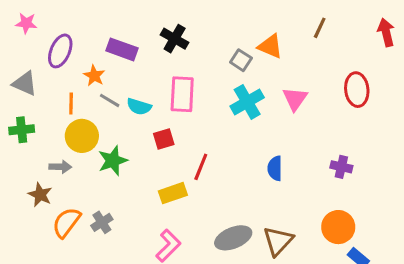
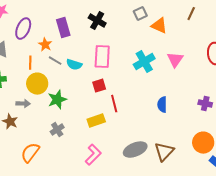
purple rectangle: (122, 49) -> (63, 28), turned 54
gray square: (241, 60) -> (140, 14), moved, turned 32
red square: (164, 139) -> (99, 86), moved
red line: (201, 167) -> (114, 104), turned -36
orange semicircle: (66, 222) -> (30, 153), moved
gray cross: (102, 222) -> (57, 130), moved

